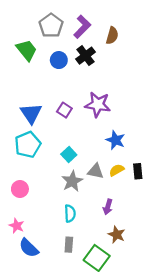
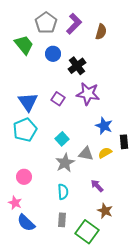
black cross: (86, 56) -> (77, 66), moved
black rectangle: (138, 171) -> (124, 142), moved
pink circle: (20, 189) -> (24, 177), moved
purple arrow: (108, 207) -> (97, 186), turned 120

